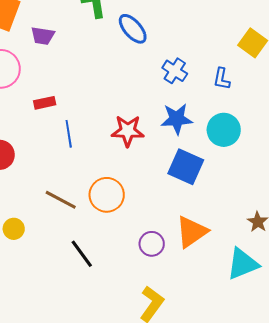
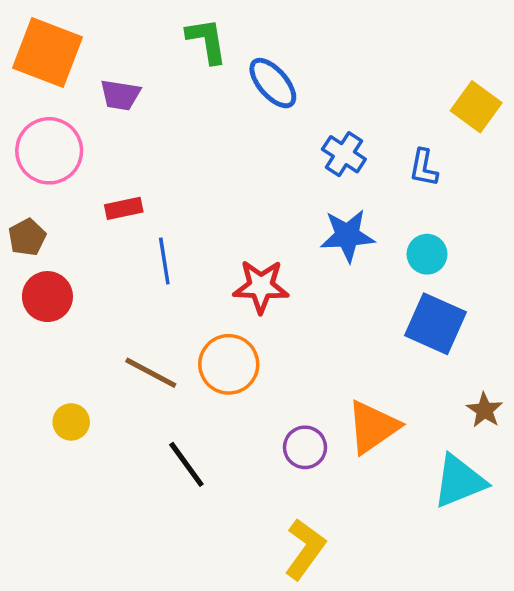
cyan circle: (224, 130) -> (427, 254), size x0.7
red star: (128, 131) -> (261, 286), moved
blue square: (186, 167) -> (435, 324), moved

